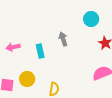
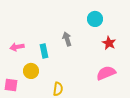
yellow circle: (27, 79) -> (31, 71), moved

